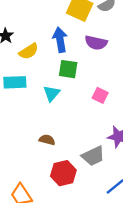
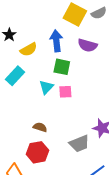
cyan rectangle: (15, 82) -> (15, 76), turned -48
pink square: (100, 95) -> (65, 92), moved, turned -32
red hexagon: (63, 173) -> (38, 152), moved

